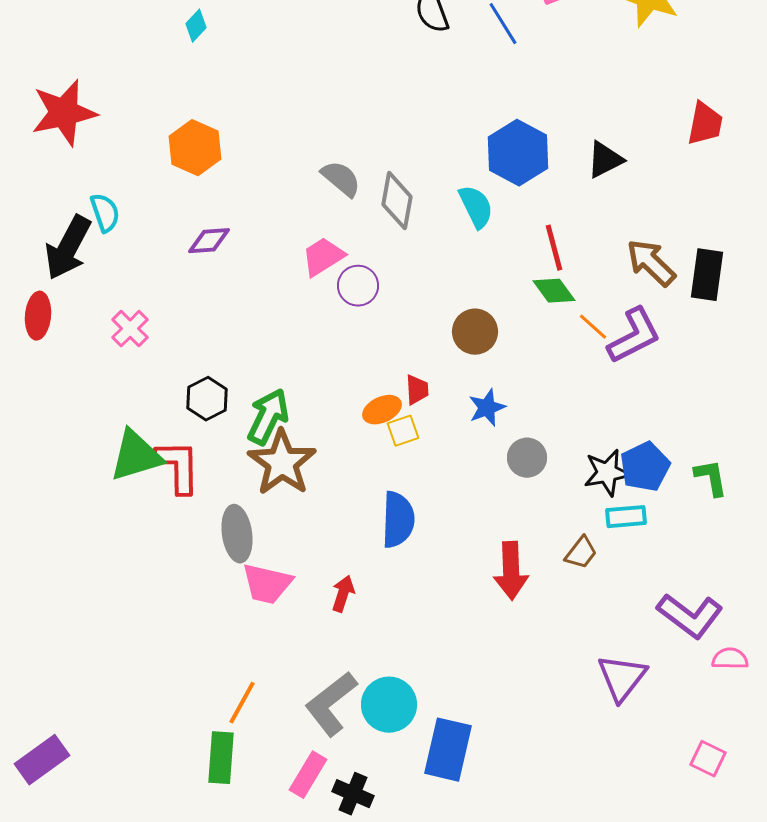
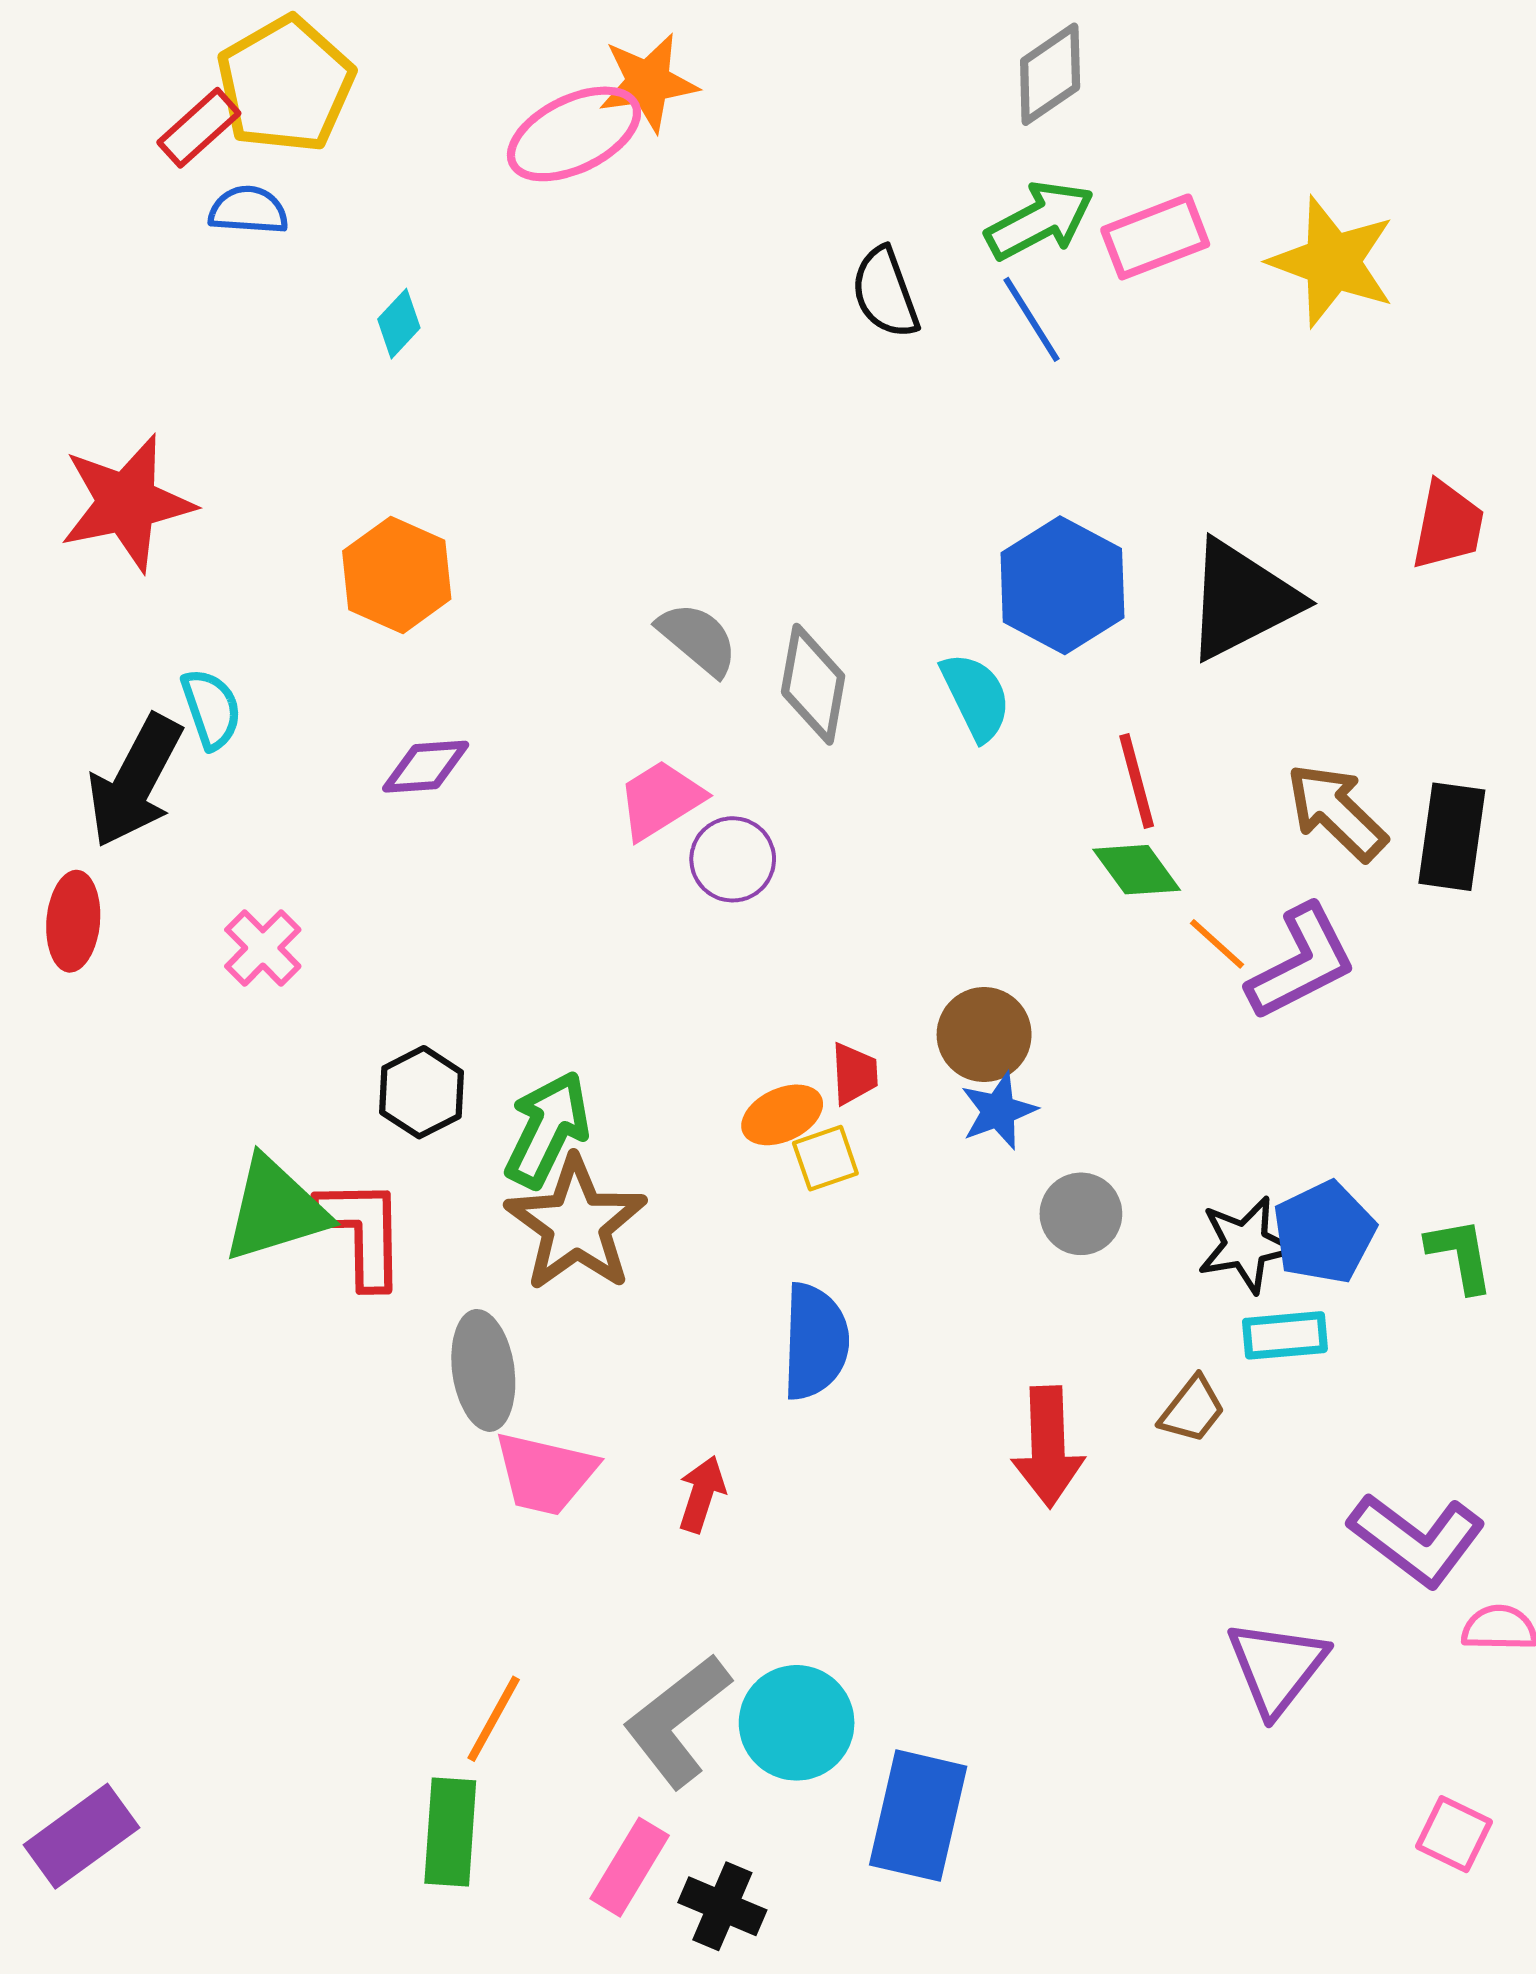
black triangle: (605, 160) -> (1242, 600), size x1.6
brown circle: (475, 332) -> (984, 1035), moved

